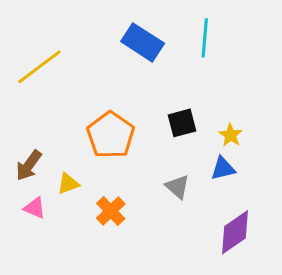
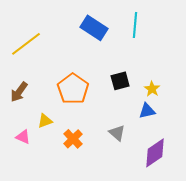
brown arrow: (29, 165) -> (19, 92), moved
gray triangle: (177, 187) -> (117, 133), moved

